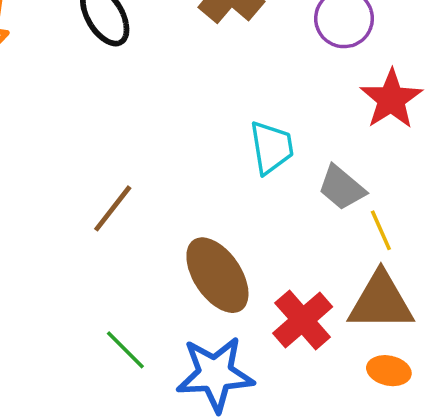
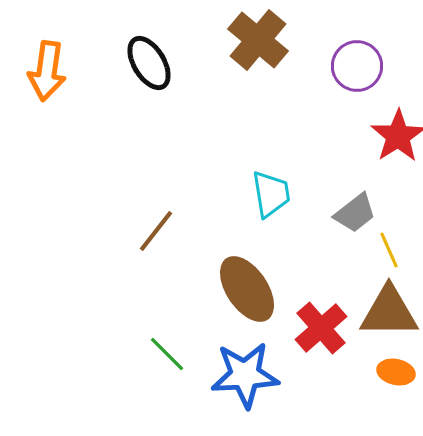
cyan trapezoid: (272, 147) -> (271, 194), moved
gray trapezoid: (342, 188) -> (355, 213), turned -78

